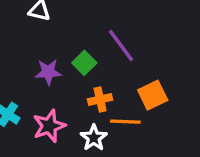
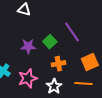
orange line: (125, 122) -> (83, 83), moved

